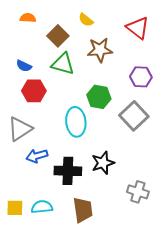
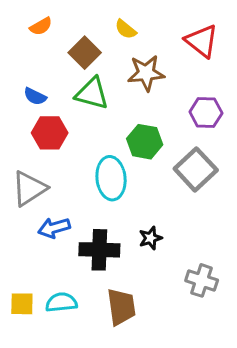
orange semicircle: (28, 18) -> (41, 26), turned 147
black star: (103, 163) -> (150, 238), size x0.7

